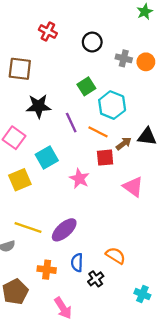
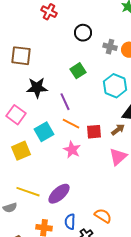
red cross: (48, 32) -> (49, 12), moved
cyan hexagon: (112, 105) -> (115, 86), moved
orange line: (98, 132) -> (71, 124), moved
brown arrow: (124, 144) -> (118, 130), moved
pink triangle: (133, 187) -> (118, 157), turned 42

